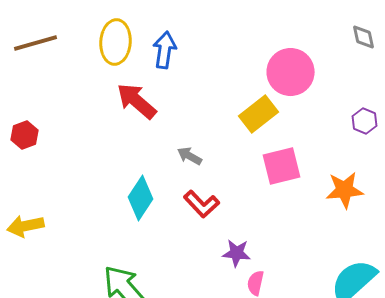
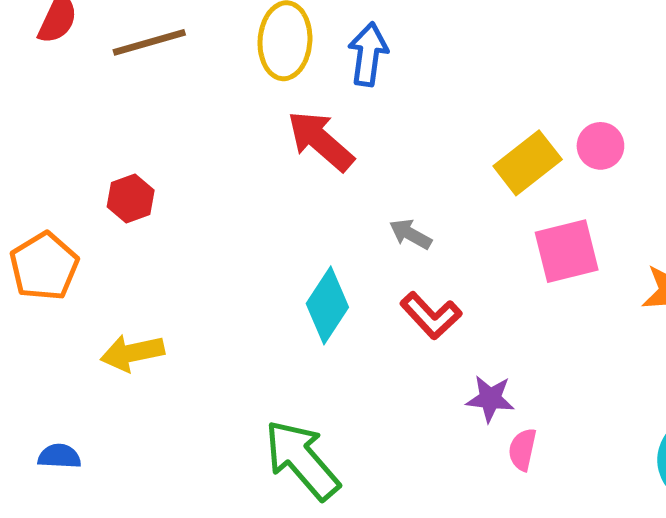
pink circle: (290, 72) -> (600, 146), moved, size x0.6

